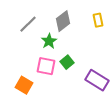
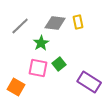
yellow rectangle: (98, 20) -> (78, 22), moved
gray diamond: (63, 21) -> (55, 23), turned 45

